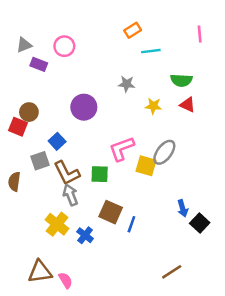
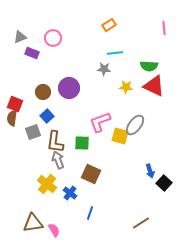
cyan line: (151, 51) -> (115, 53), moved
red triangle: (187, 105) -> (154, 86), size x1.6
brown circle: (29, 112) -> (43, 92), moved
brown L-shape: (67, 173) -> (55, 142), turned 35
brown semicircle: (14, 182) -> (12, 118), moved
blue line: (131, 224) -> (90, 213), moved

